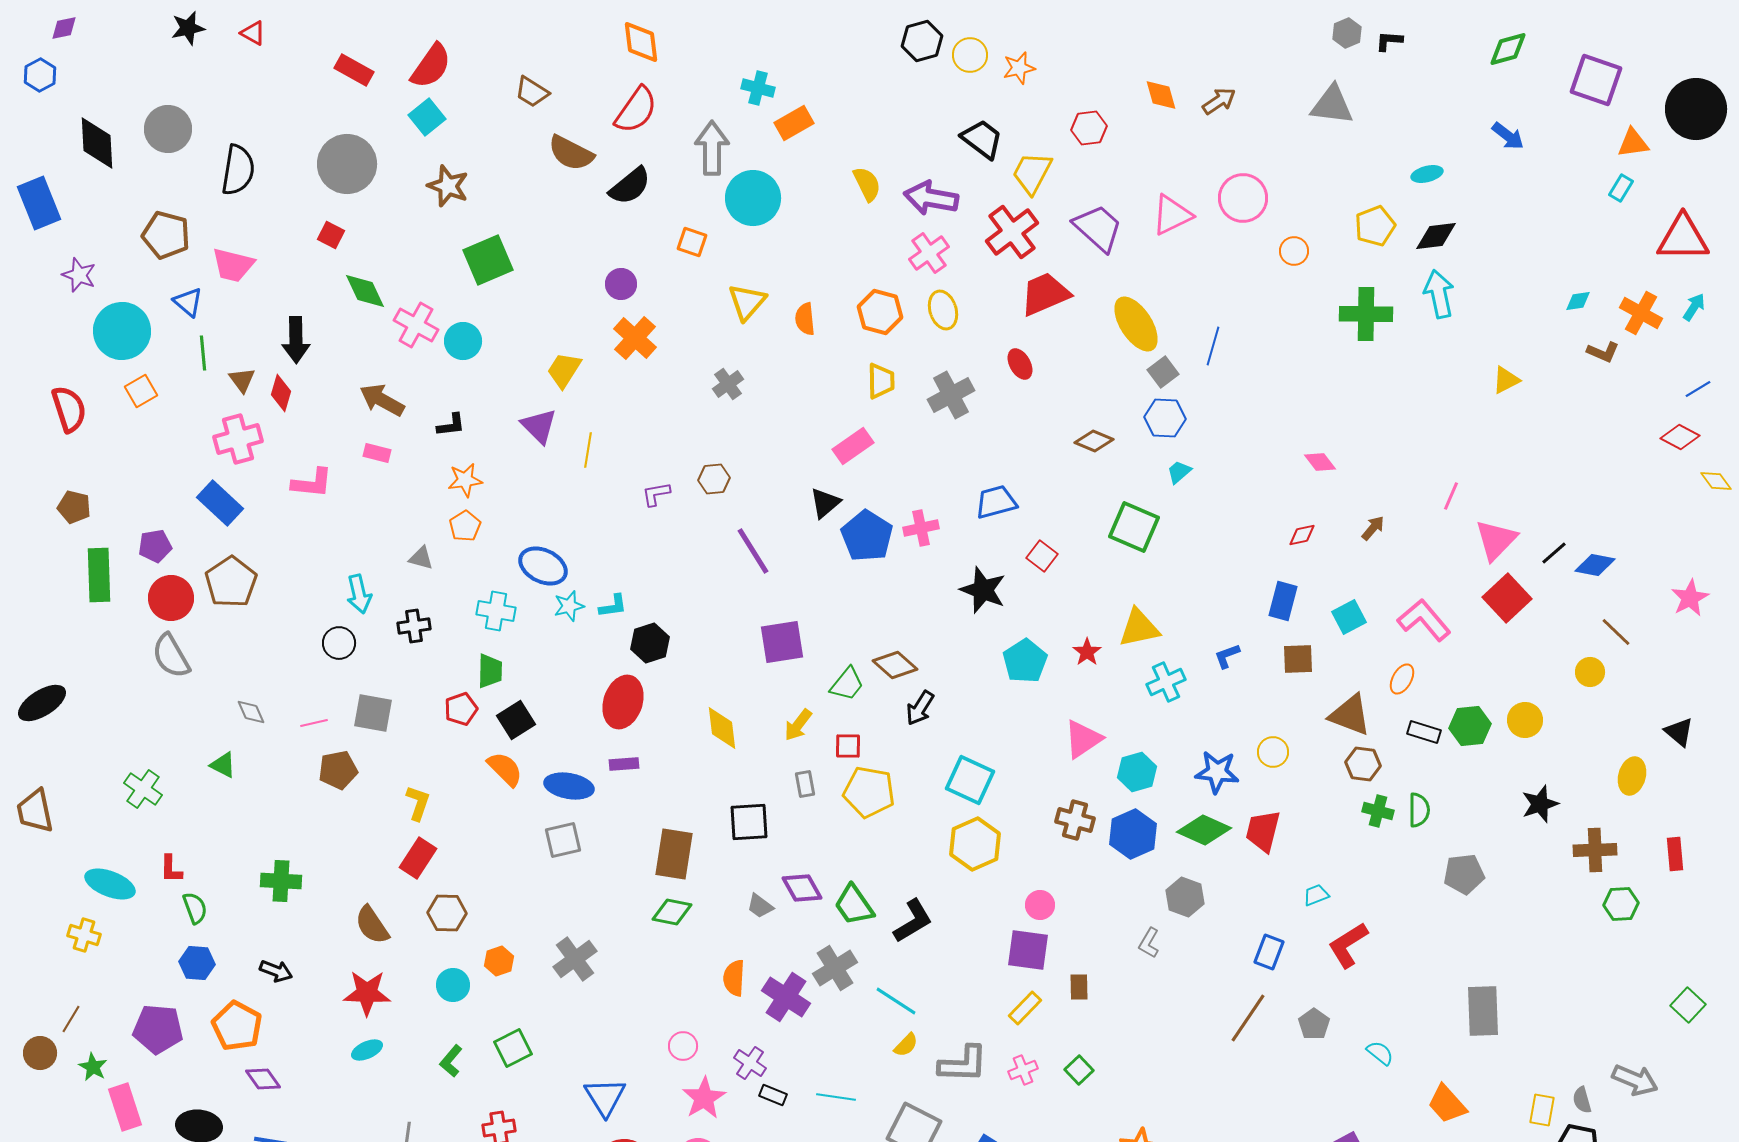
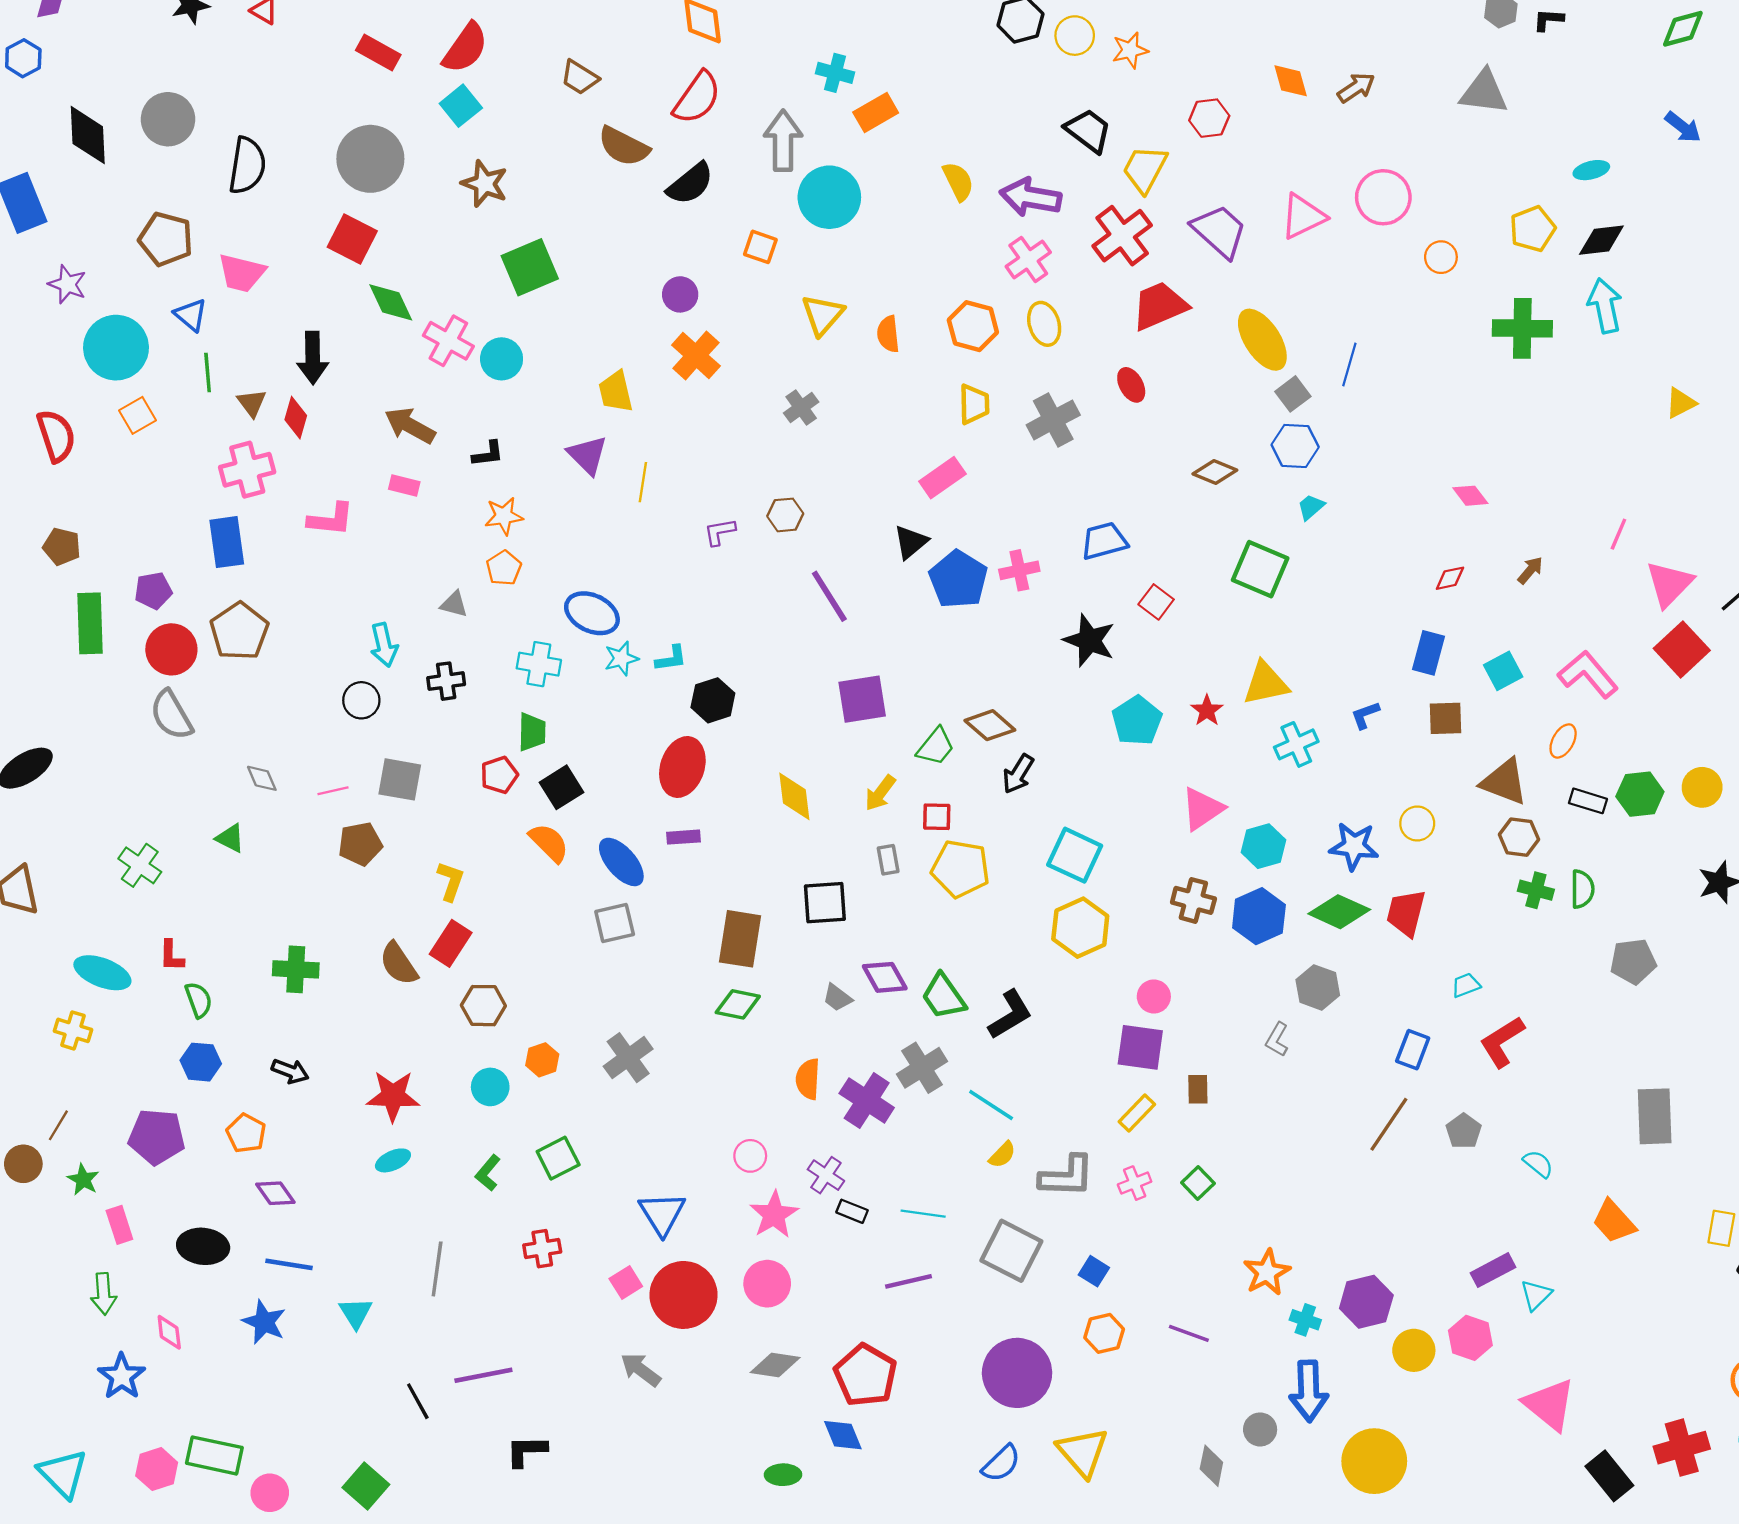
red square: (331, 235) -> (352, 239), size x1.6
yellow trapezoid: (564, 370) -> (616, 392), turned -45
blue rectangle: (220, 503) -> (227, 542), turned 39
blue ellipse: (569, 786) -> (621, 862), turned 39
brown semicircle: (372, 925) -> (399, 964), moved
orange pentagon: (237, 1026) -> (246, 1133), size x0.7
pink rectangle: (125, 1107) -> (119, 1225), size x0.7

